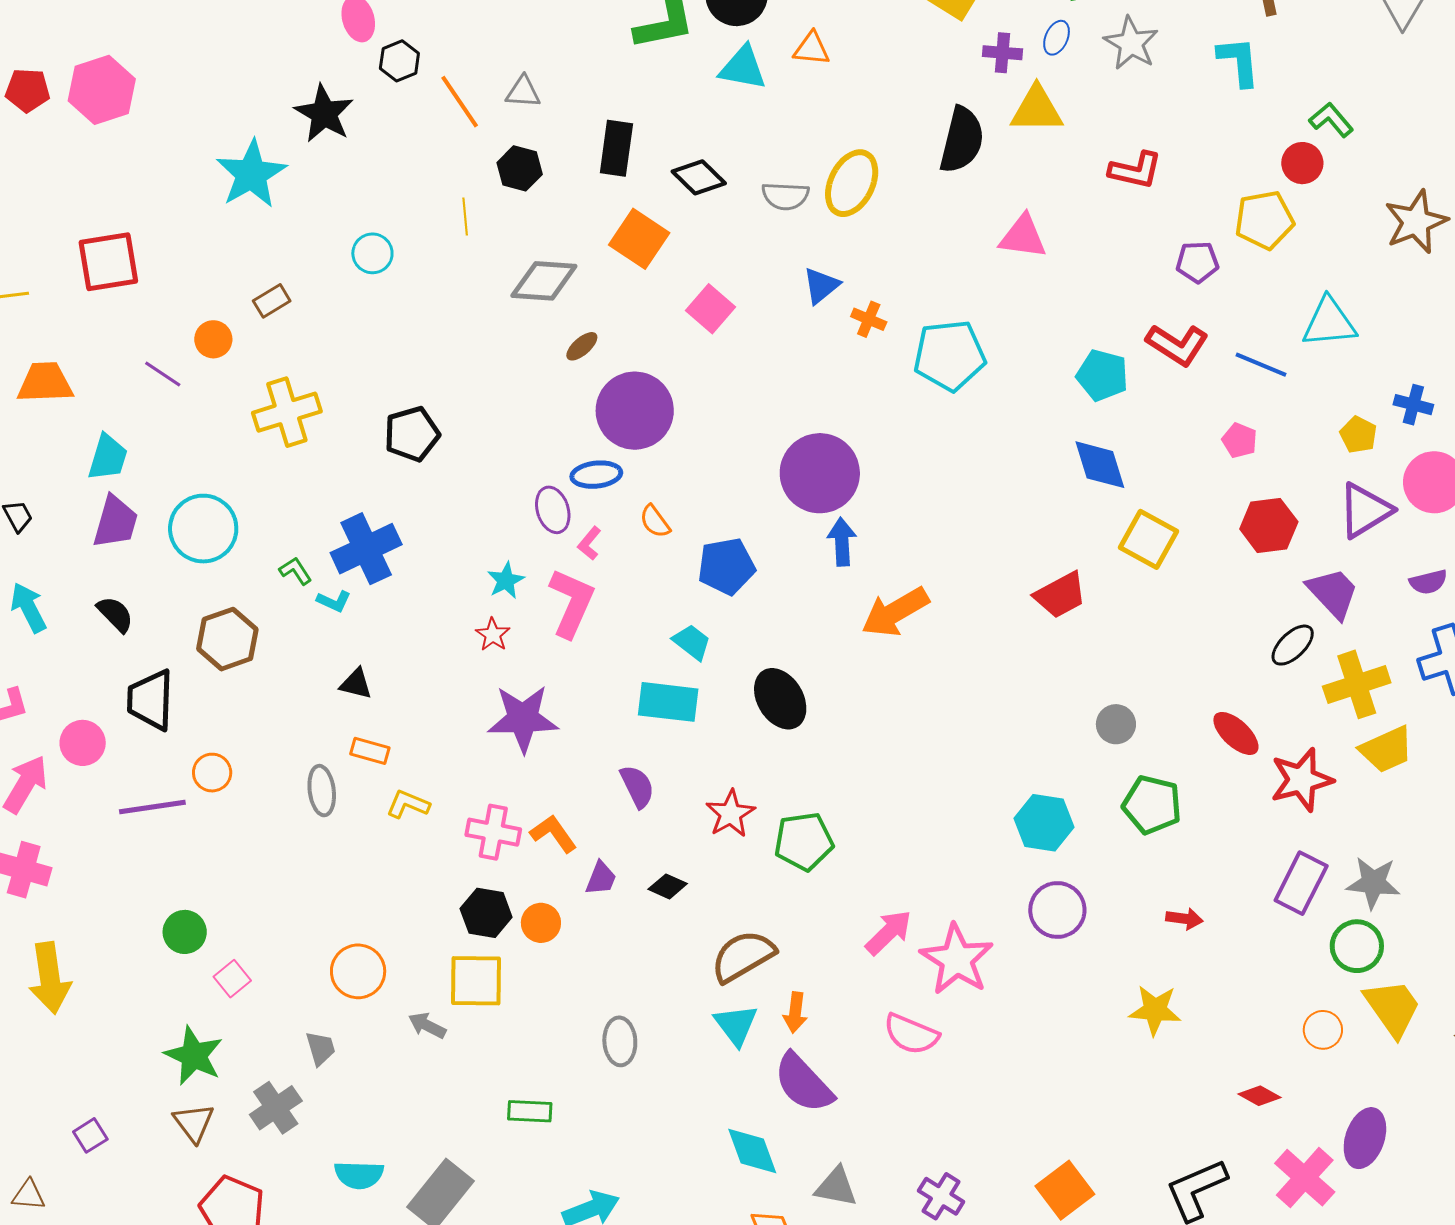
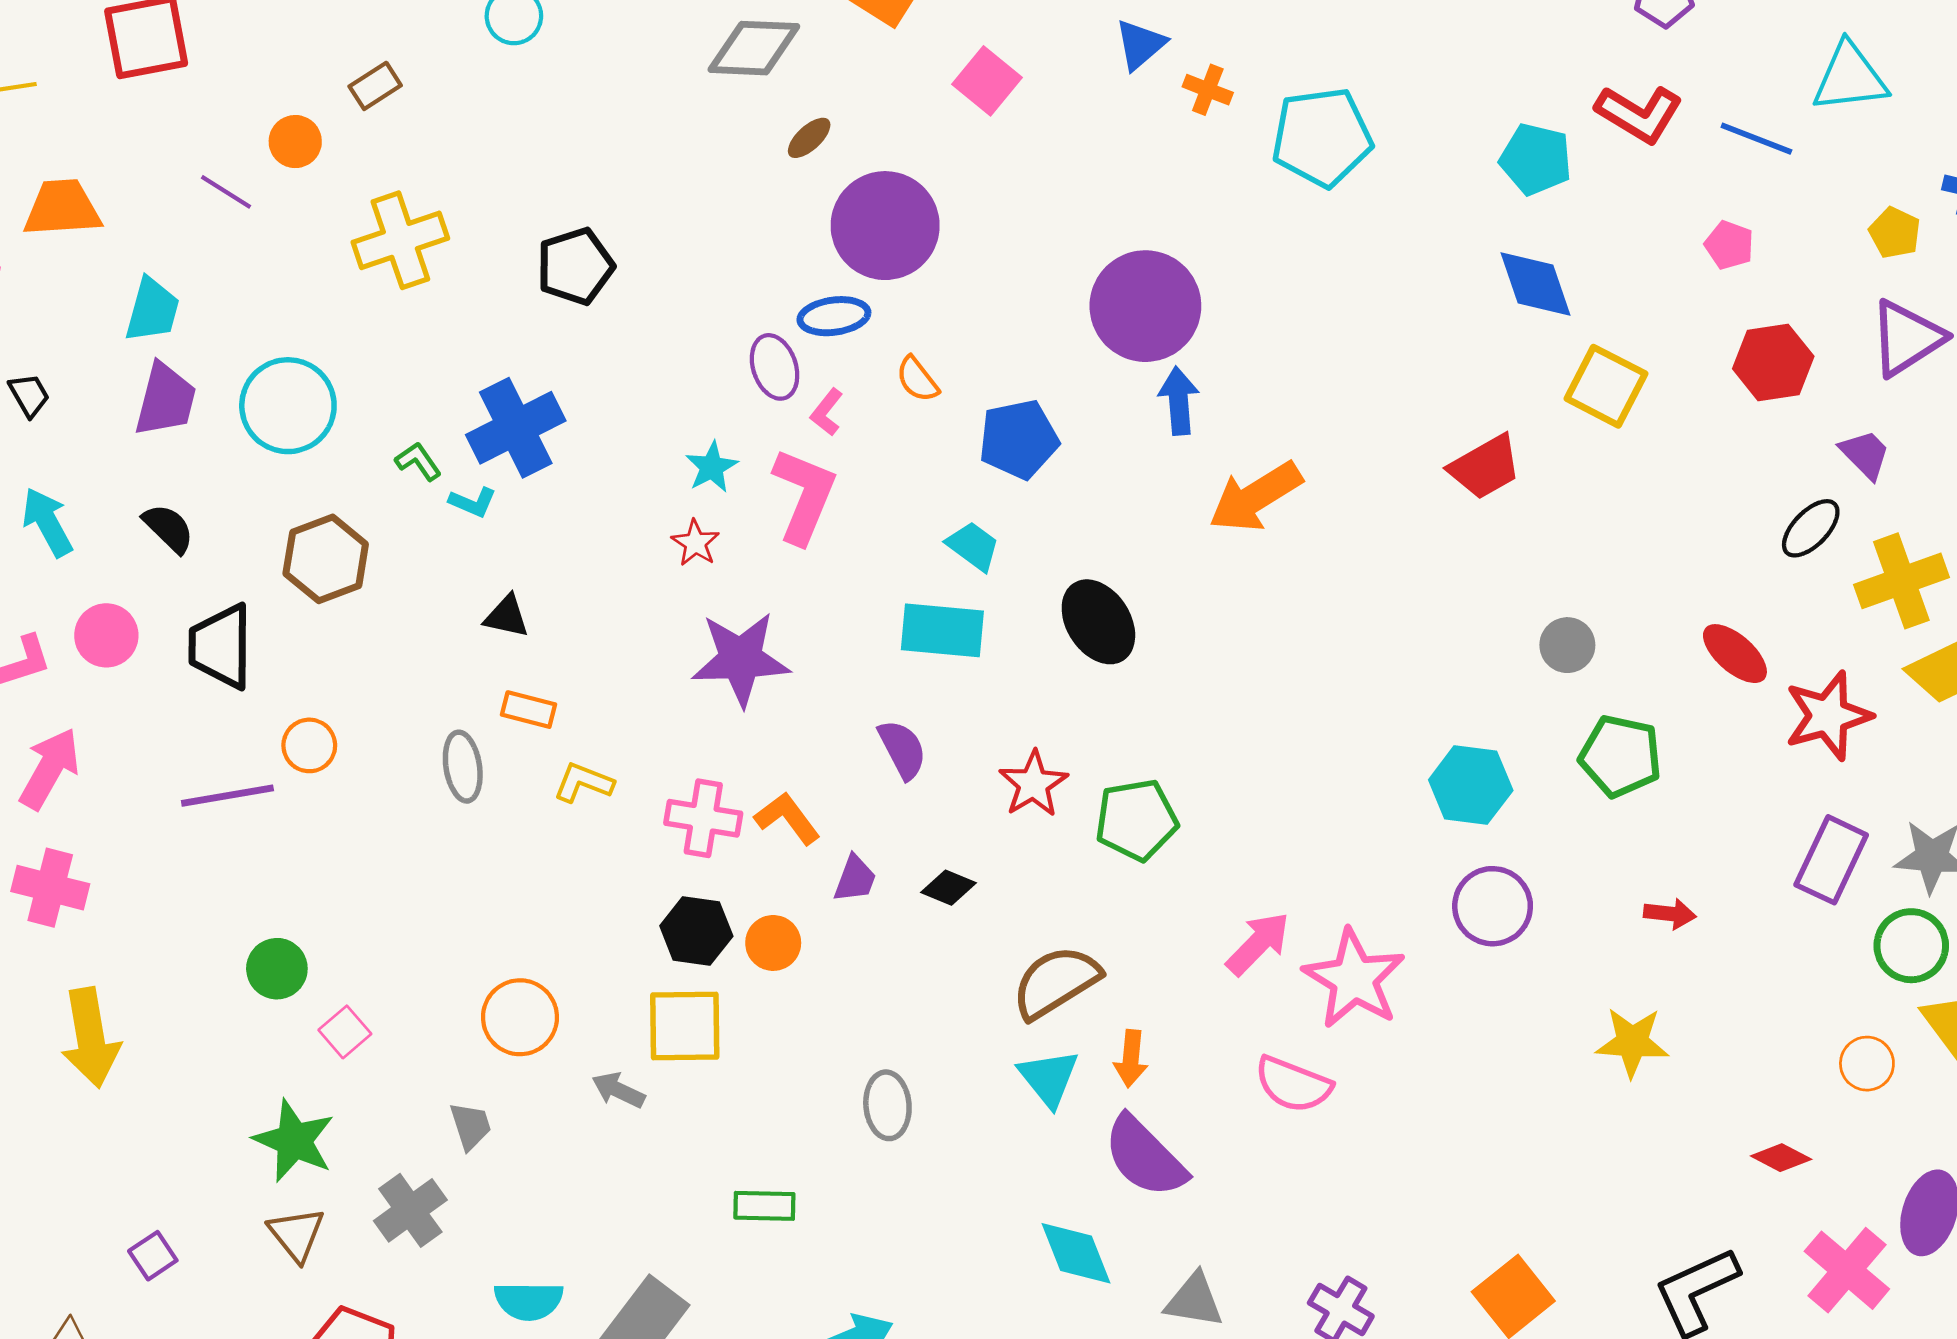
purple trapezoid: (1333, 593) -> (1865, 454), size x0.7
pink circle: (83, 743) -> (106, 635), moved

